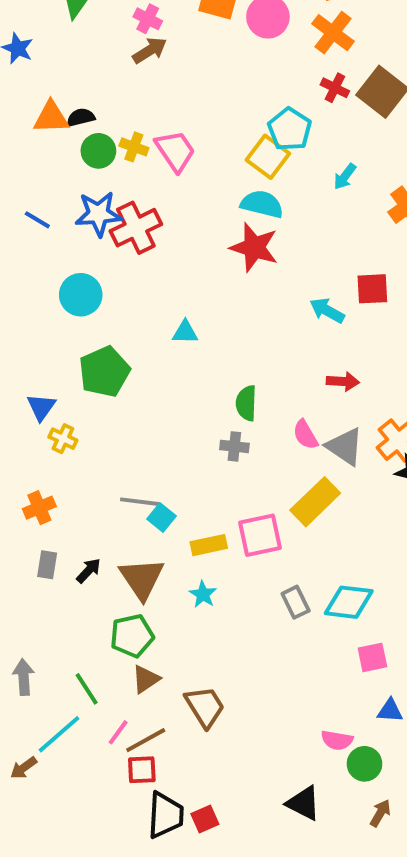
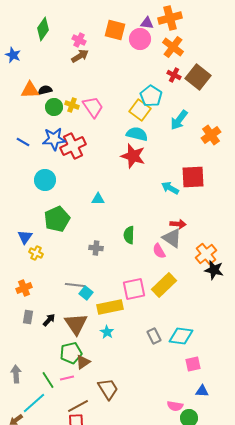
cyan arrow: (345, 176) -> (179, 120), size x1.5
red square: (372, 289) -> (193, 177), size x1.4
gray cross: (234, 446) -> (96, 248), moved
gray triangle: (345, 446) -> (172, 238), moved
pink square: (260, 535) -> (134, 289), moved
yellow rectangle: (209, 545) -> (110, 307), size x1.4
brown triangle: (146, 679) -> (83, 362), moved
pink line: (118, 732) -> (67, 378), moved, turned 40

